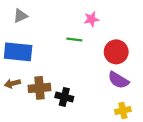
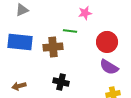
brown arrow: (12, 83) -> (19, 86), moved
brown cross: (39, 88) -> (53, 47), moved

